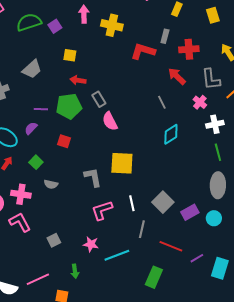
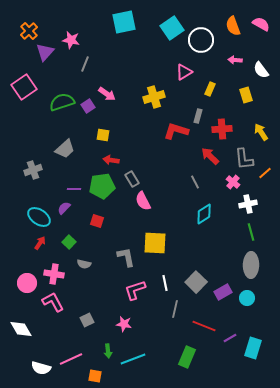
pink arrow: (84, 14) -> (107, 94), moved, turned 126
yellow cross: (112, 25) -> (154, 97), moved, turned -30
cyan line: (117, 255) -> (133, 359), moved

